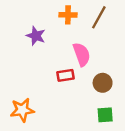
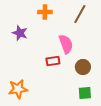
orange cross: (68, 15) -> (45, 12), moved
purple star: (36, 36) -> (20, 33), moved

